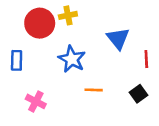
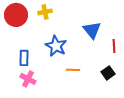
yellow cross: (68, 15) -> (45, 12), moved
red circle: (40, 23) -> (16, 15), moved
blue rectangle: (17, 60) -> (24, 58), moved

